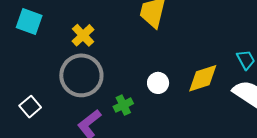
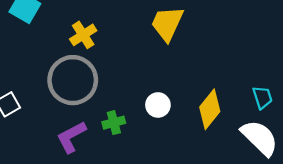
yellow diamond: (203, 78) -> (210, 109), turned -44

